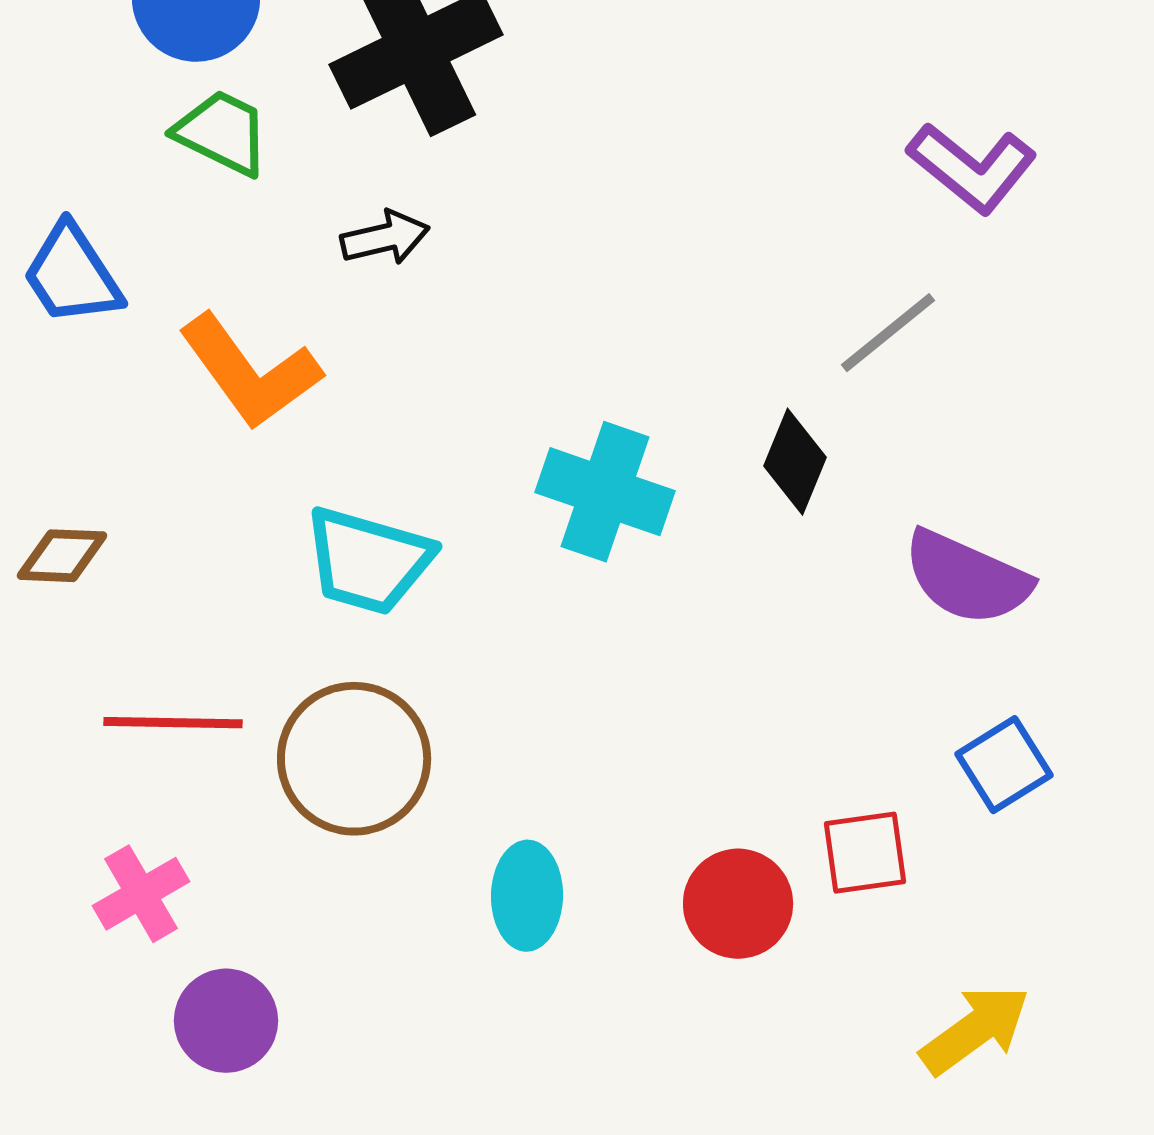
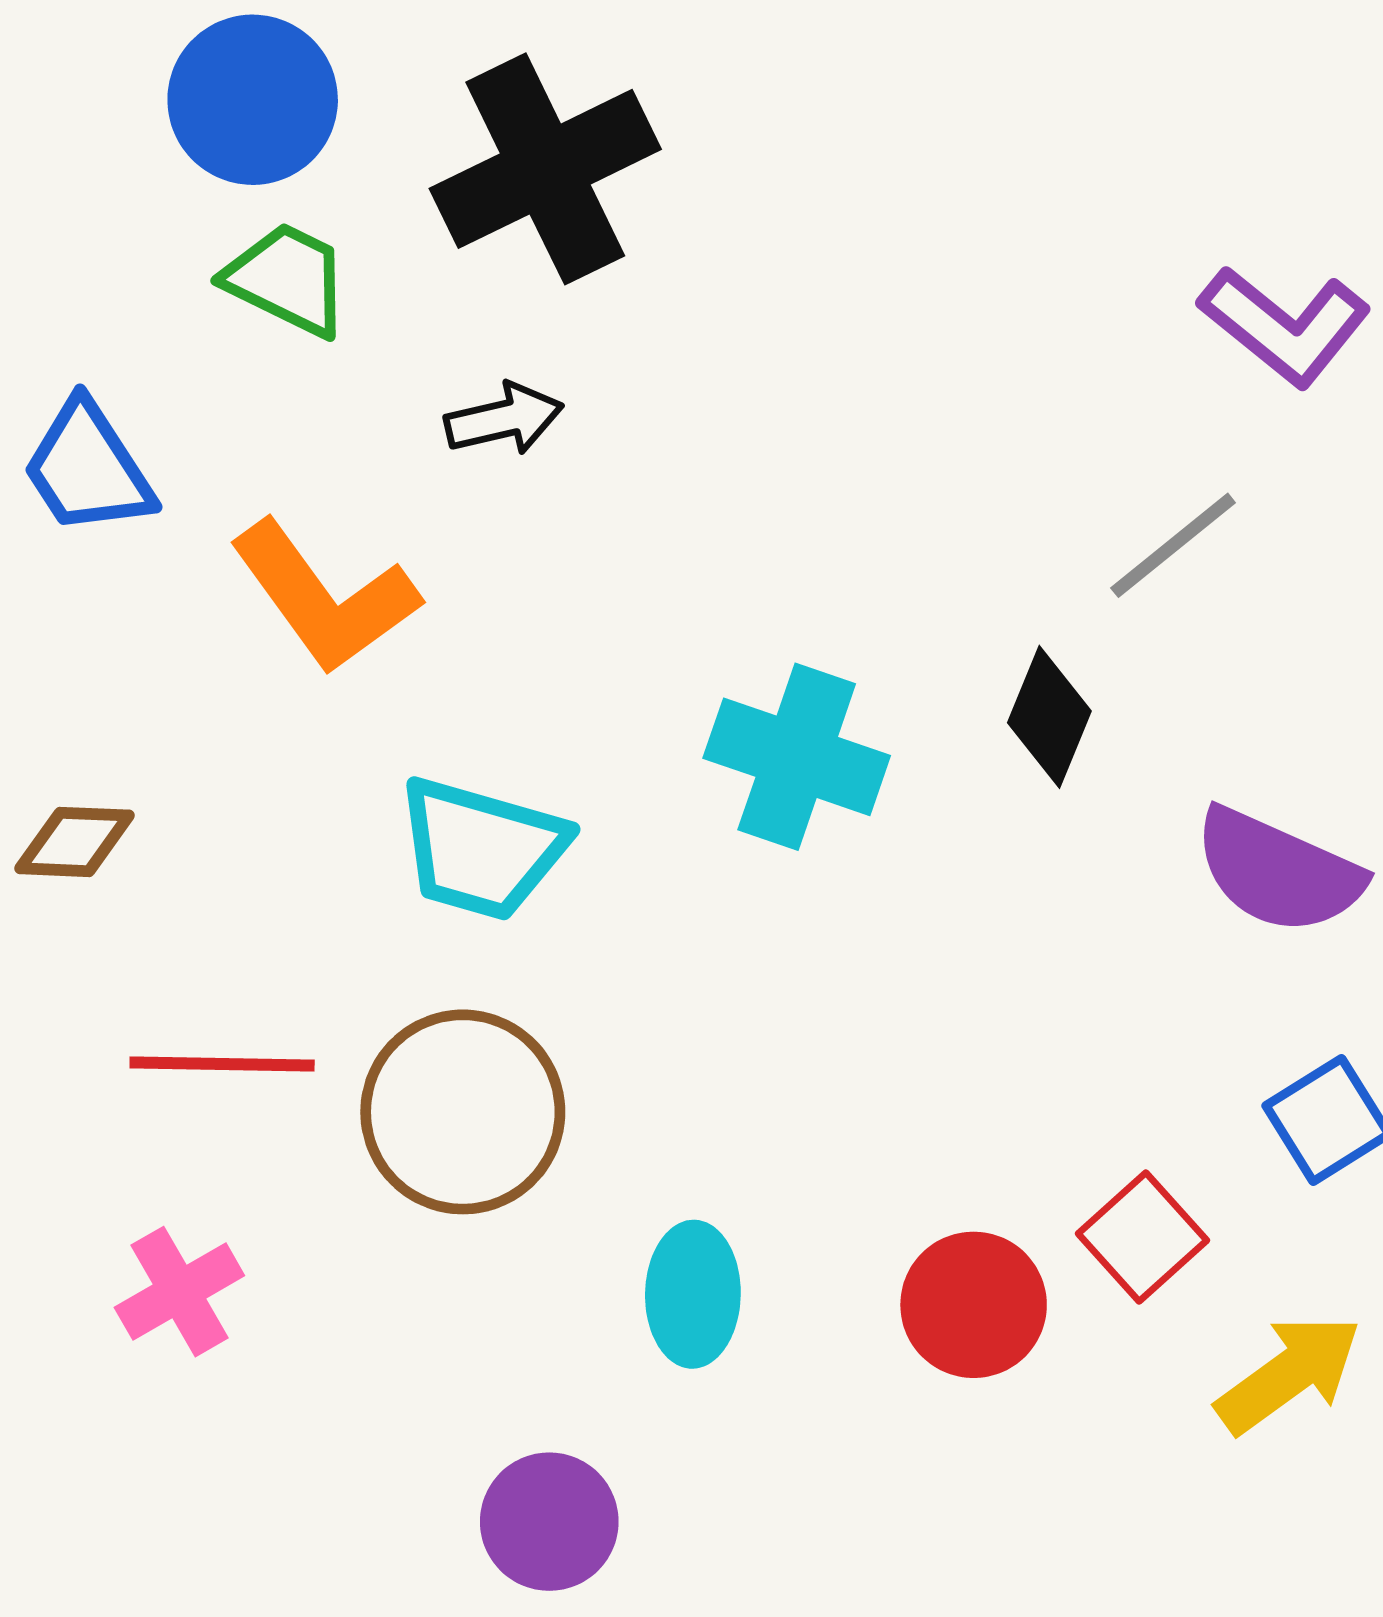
red square: (865, 853) -> (1142, 1237), turned -34
purple circle: (226, 1021) -> (549, 1522), moved
yellow arrow: (975, 1030) -> (1289, 1374), moved

